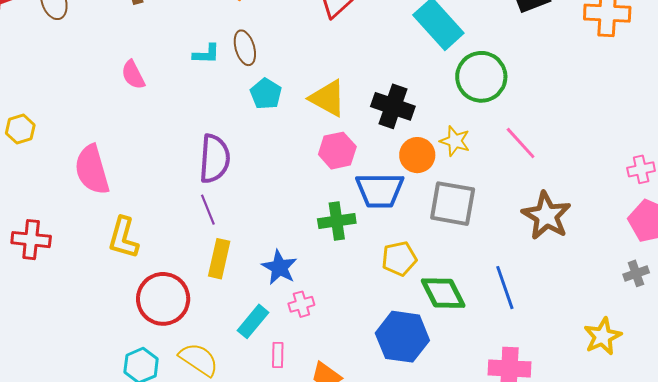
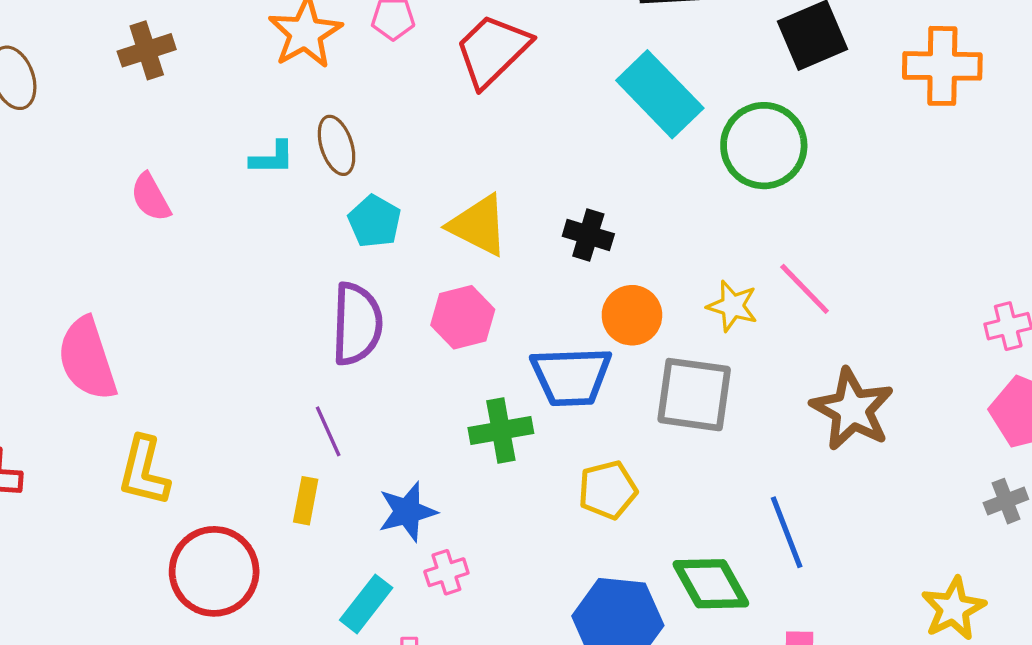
green circle: (481, 77) -> (764, 146), moved
black cross: (393, 106) -> (588, 235), size x0.7
yellow star: (455, 141) -> (732, 306), moved
pink hexagon: (337, 151) -> (463, 317), moved
purple semicircle: (214, 159) -> (357, 324), moved
purple line: (208, 210) -> (328, 431), moved
yellow rectangle: (219, 259) -> (306, 501), size x0.7
blue star: (279, 267) -> (407, 512), turned 30
green diamond: (443, 293) -> (711, 584), moved

